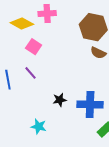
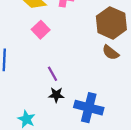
purple line: (31, 73) -> (53, 74), moved

